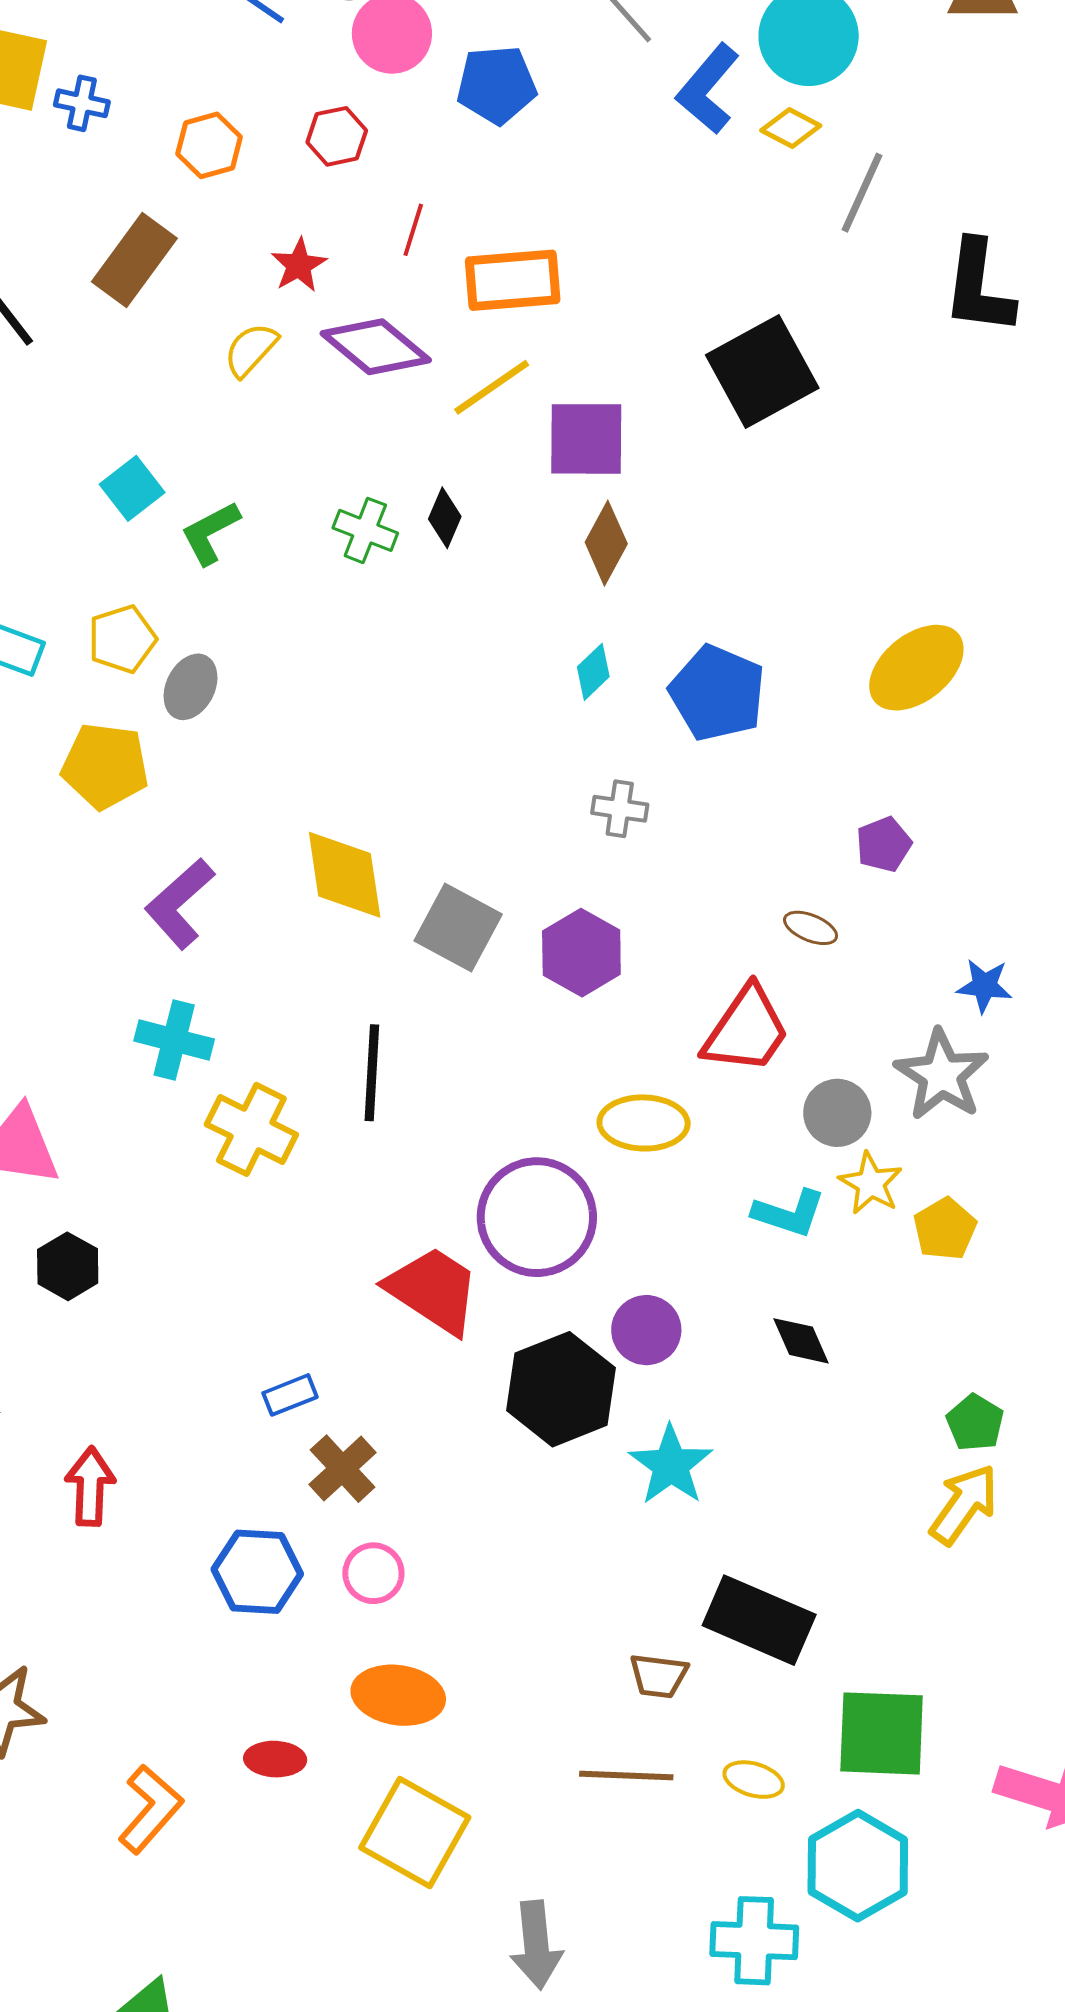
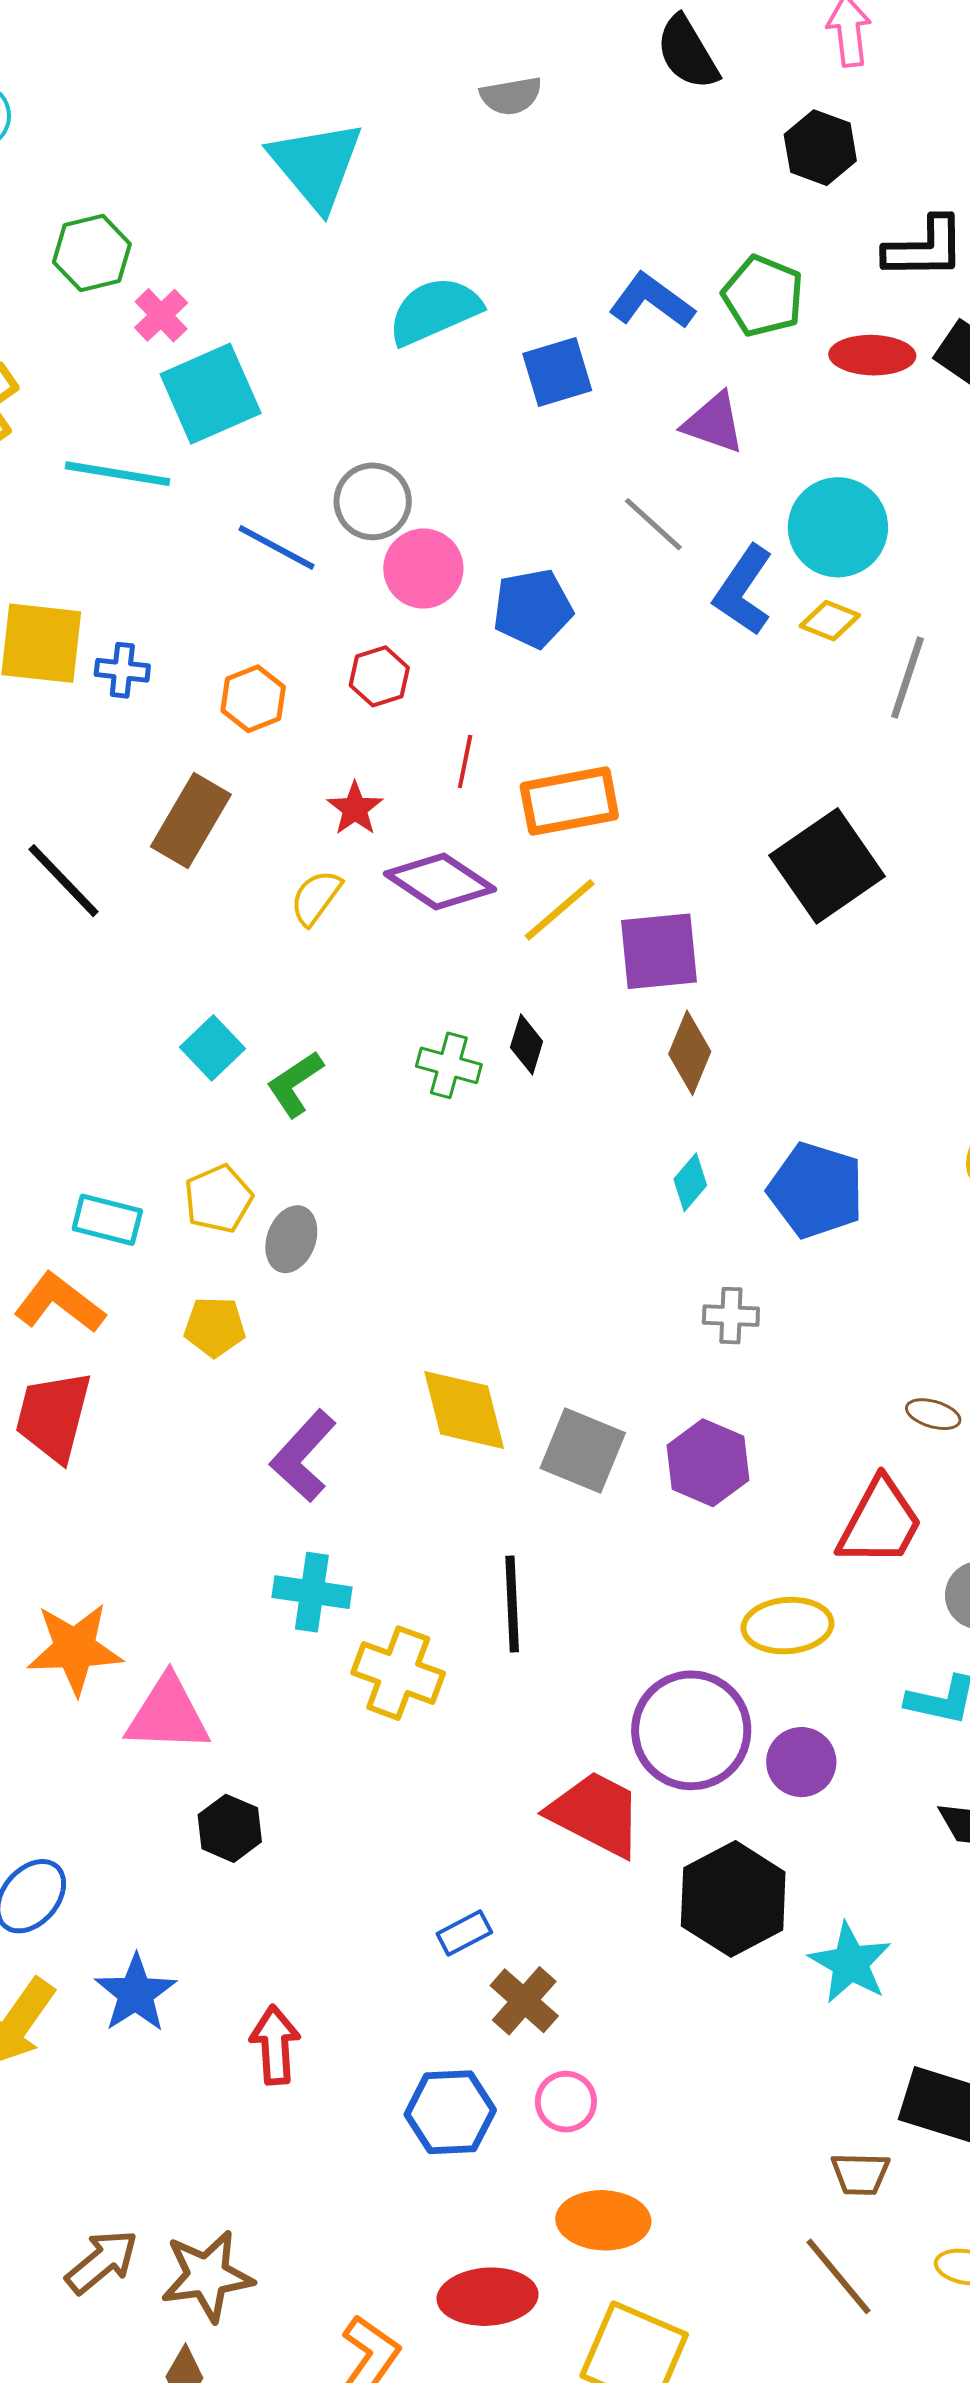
yellow pentagon: (105, 766) -> (215, 1327), size x0.7
purple circle: (646, 1330) -> (801, 1762), moved
red ellipse: (275, 1759) -> (488, 2297), size x1.6
brown line: (626, 1776) -> (839, 2276), turned 54

